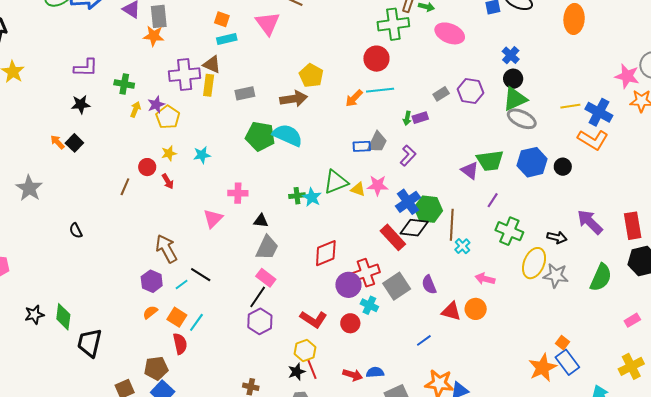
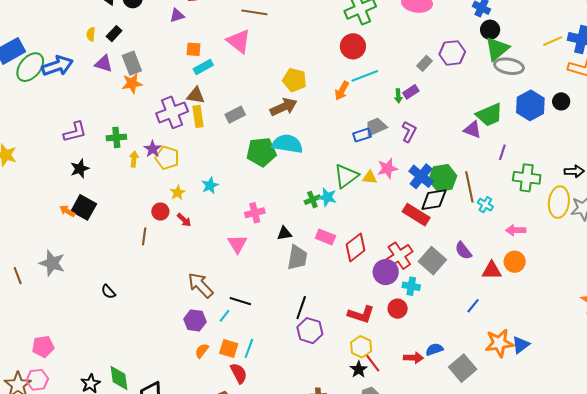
gray trapezoid: (377, 142) -> (376, 127), turned -125
black square: (74, 143) -> (84, 207), size x1.4
pink rectangle: (266, 278) -> (325, 237), moved

